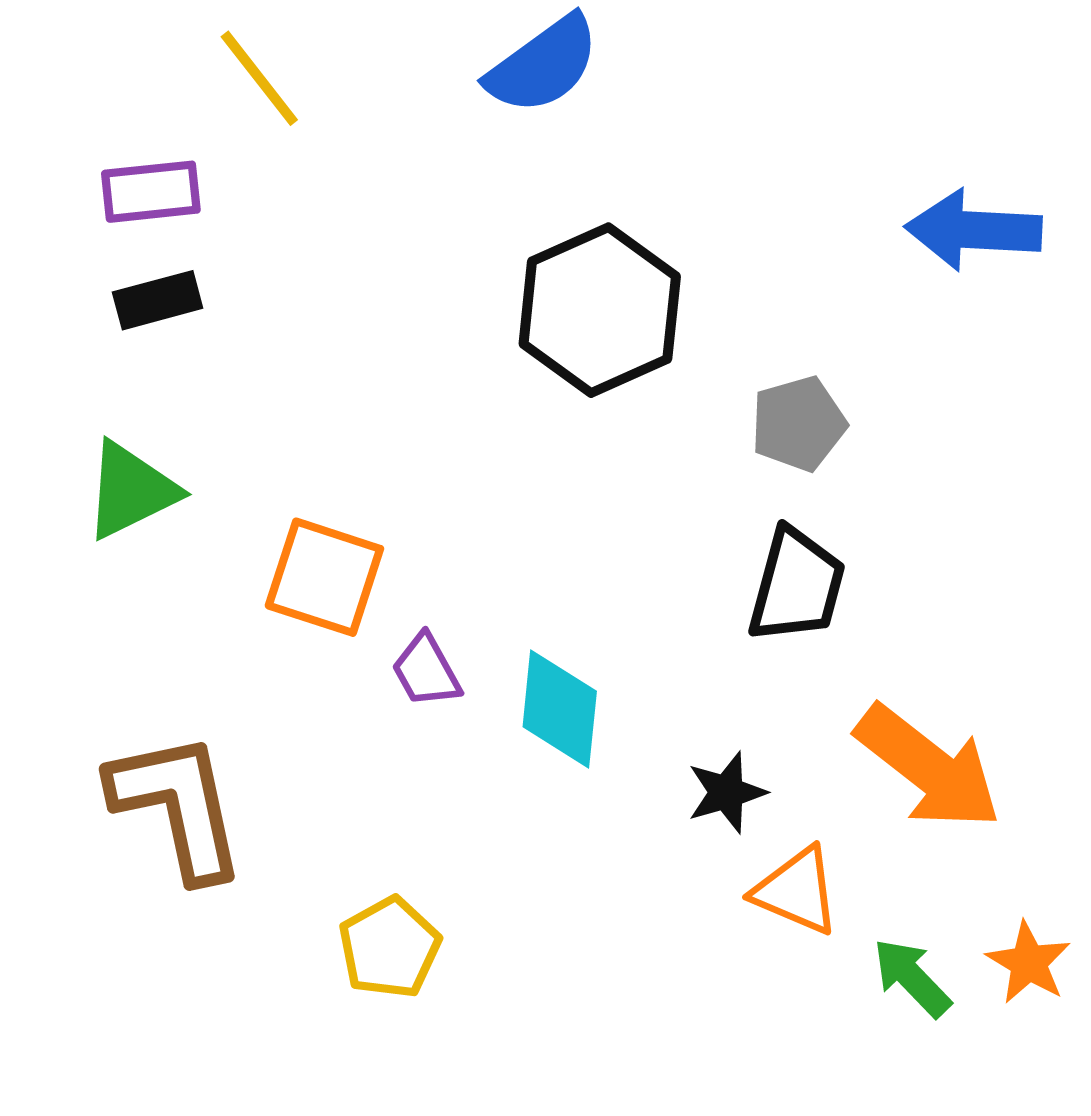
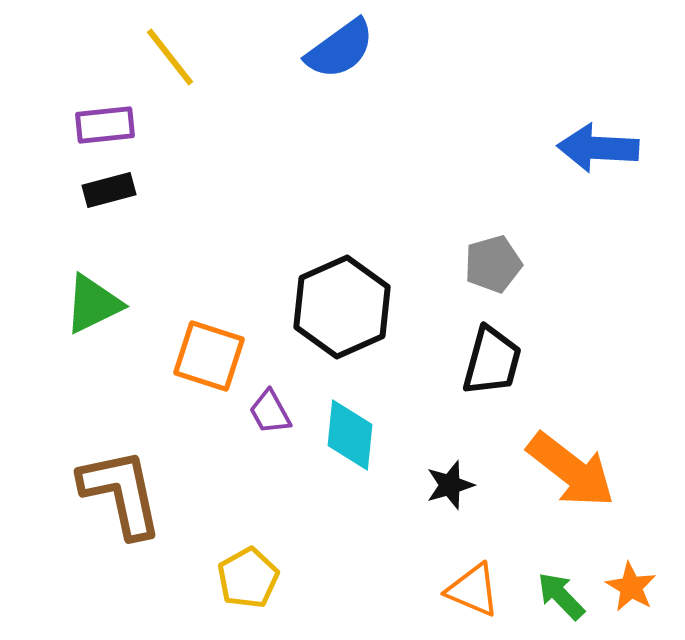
black hexagon: (600, 310) -> (342, 307), moved
orange triangle: (797, 891) -> (473, 590), moved

